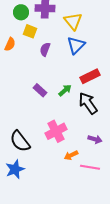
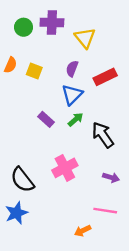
yellow square: (30, 31) -> (34, 71), moved
blue triangle: (76, 45) -> (72, 95), moved
purple semicircle: (45, 49) -> (72, 69), moved
red rectangle: (90, 76) -> (105, 77), moved
orange arrow: (71, 155) -> (83, 231), moved

